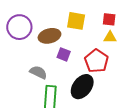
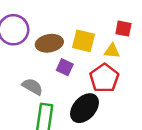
yellow square: (76, 21) -> (83, 41), moved
yellow triangle: (110, 37) -> (112, 51), moved

